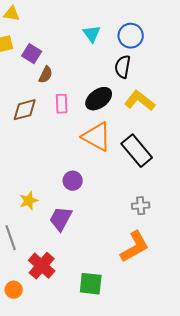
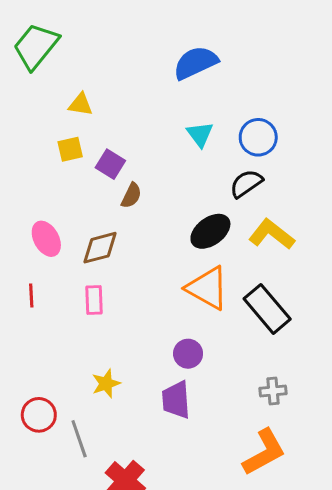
black semicircle: (123, 67) -> (246, 184), turned 45
pink rectangle: (62, 104) -> (94, 300), moved
purple circle: (73, 181) -> (188, 354), moved
purple trapezoid: (61, 219) -> (176, 400), moved, turned -32

